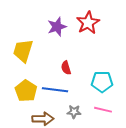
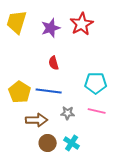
yellow trapezoid: (23, 51) -> (17, 22), moved
red semicircle: (66, 68) -> (54, 63), moved

